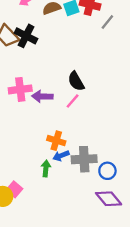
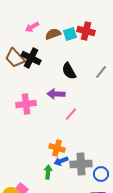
gray line: (107, 22) -> (101, 72), moved
black semicircle: (76, 81) -> (69, 71), moved
purple arrow: (42, 96) -> (56, 94), moved

